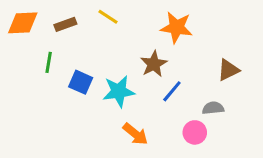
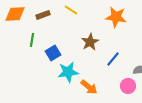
brown star: (154, 64) -> (90, 42), moved
blue square: (81, 82) -> (53, 53), turned 35
cyan star: (119, 91) -> (68, 72), moved

